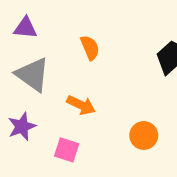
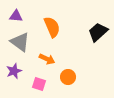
orange semicircle: (90, 48) -> (52, 27), size x1.5
orange circle: (144, 135) -> (68, 77), moved

